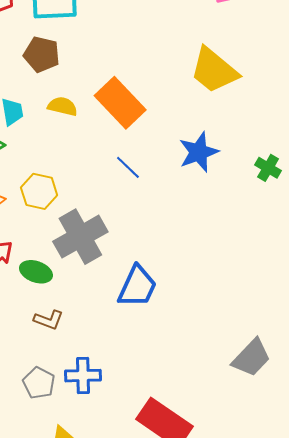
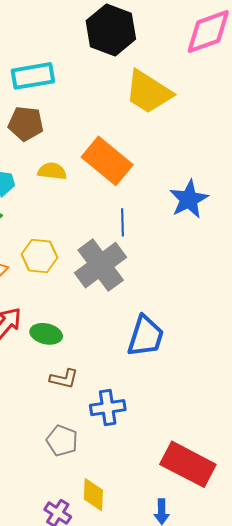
yellow trapezoid: (214, 70) -> (148, 92), moved
blue line: (128, 167) -> (122, 222), turned 52
gray cross: (80, 237) -> (101, 265), moved
blue cross: (83, 376) -> (108, 408), moved

